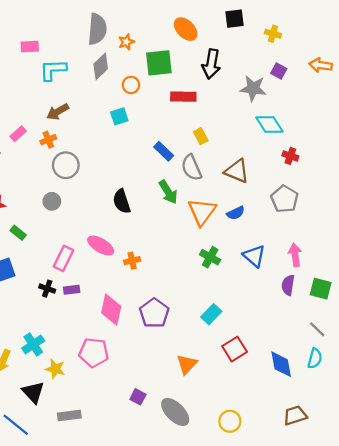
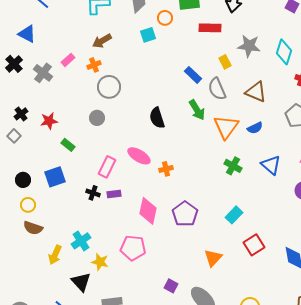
gray star: (253, 88) -> (249, 46), moved
cyan square: (119, 116) -> (148, 35), moved
cyan diamond: (269, 125) -> (284, 52), turned 50

